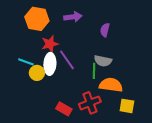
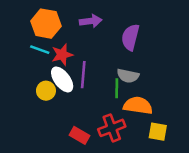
purple semicircle: (105, 30) -> (130, 37), size x1.5
purple line: (67, 60) -> (83, 75), turned 40
cyan line: (26, 62) -> (40, 50), moved
white ellipse: (50, 64) -> (62, 79), turned -40

